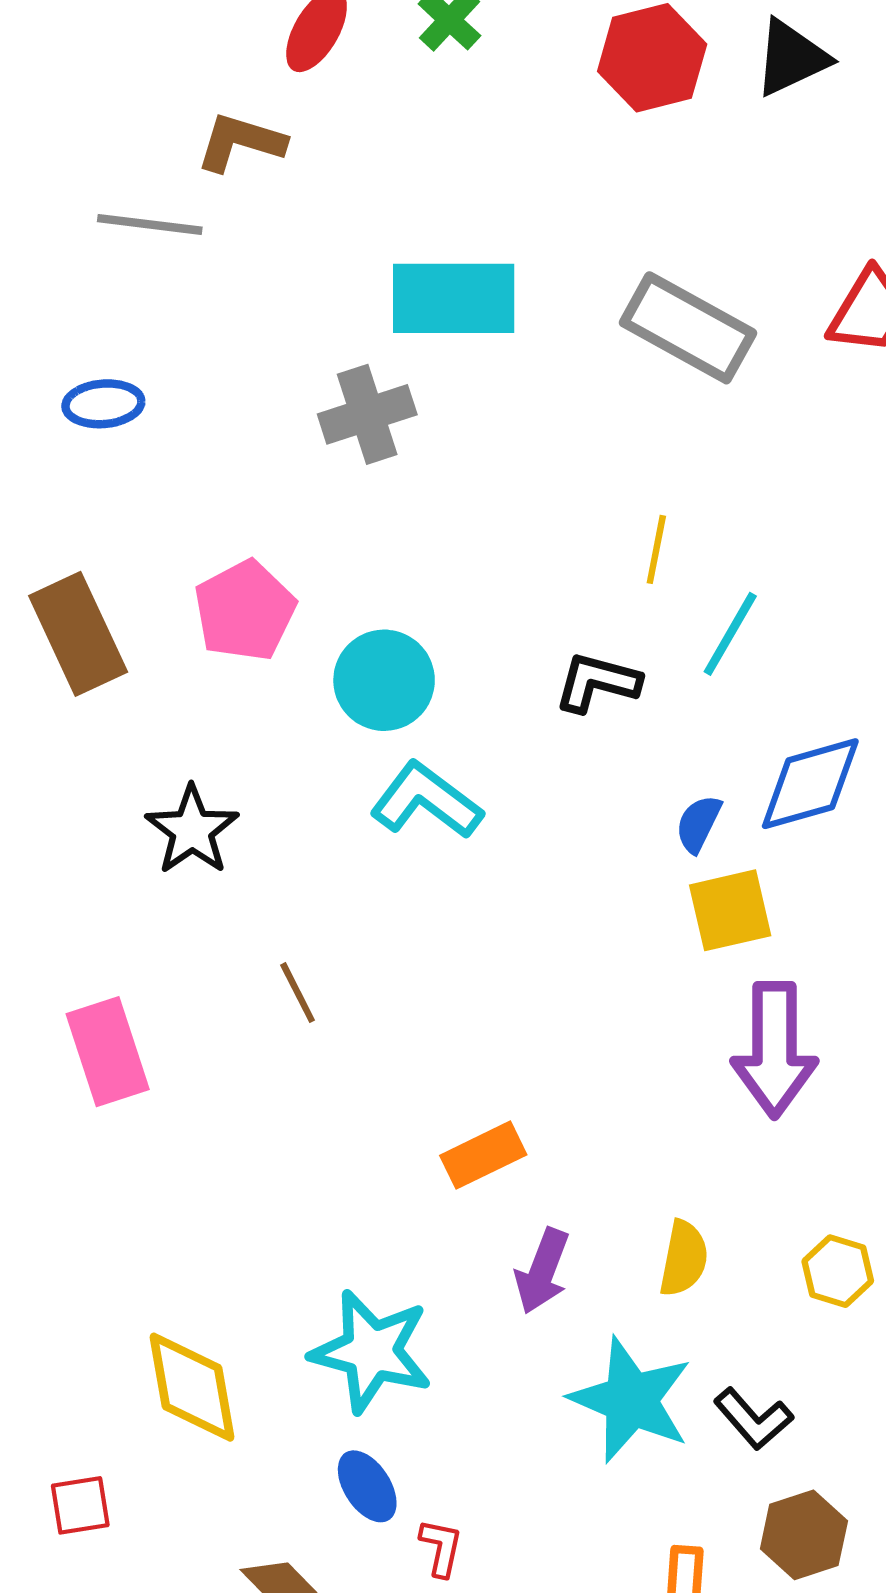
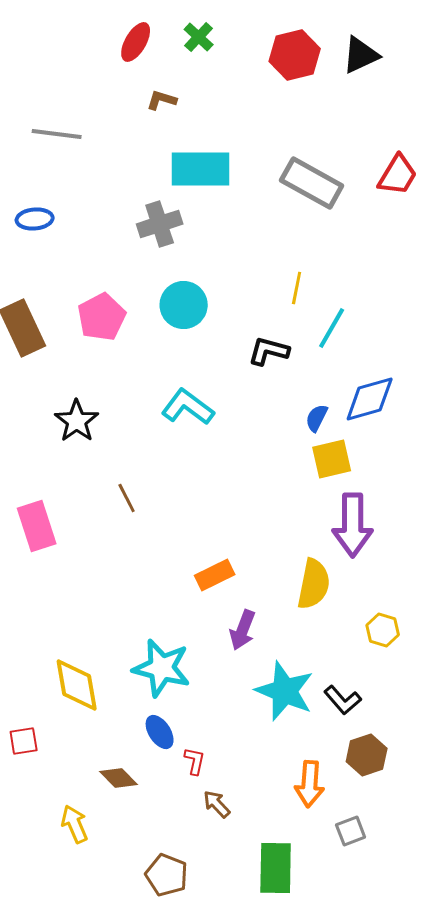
brown L-shape: (241, 142) -> (162, 100), moved, size x0.7
cyan circle: (384, 680) -> (184, 305), moved
yellow semicircle: (684, 1258) -> (314, 584), moved, size x1.4

